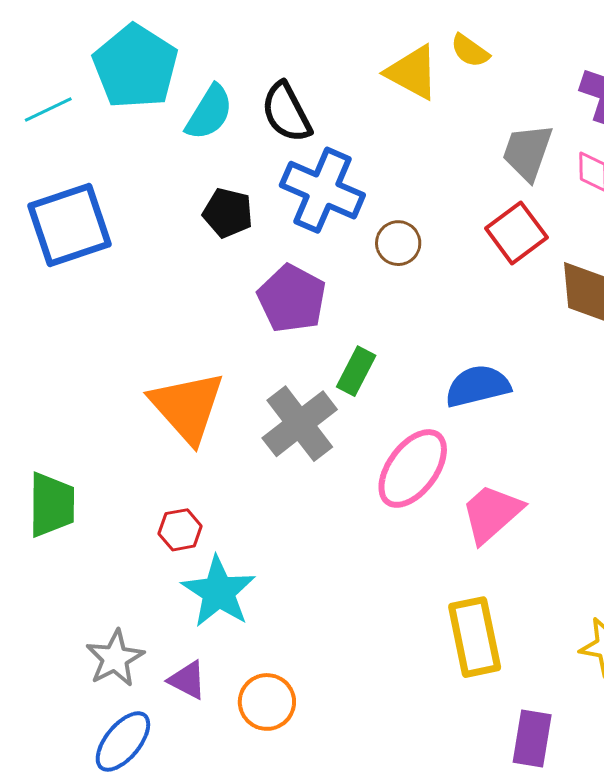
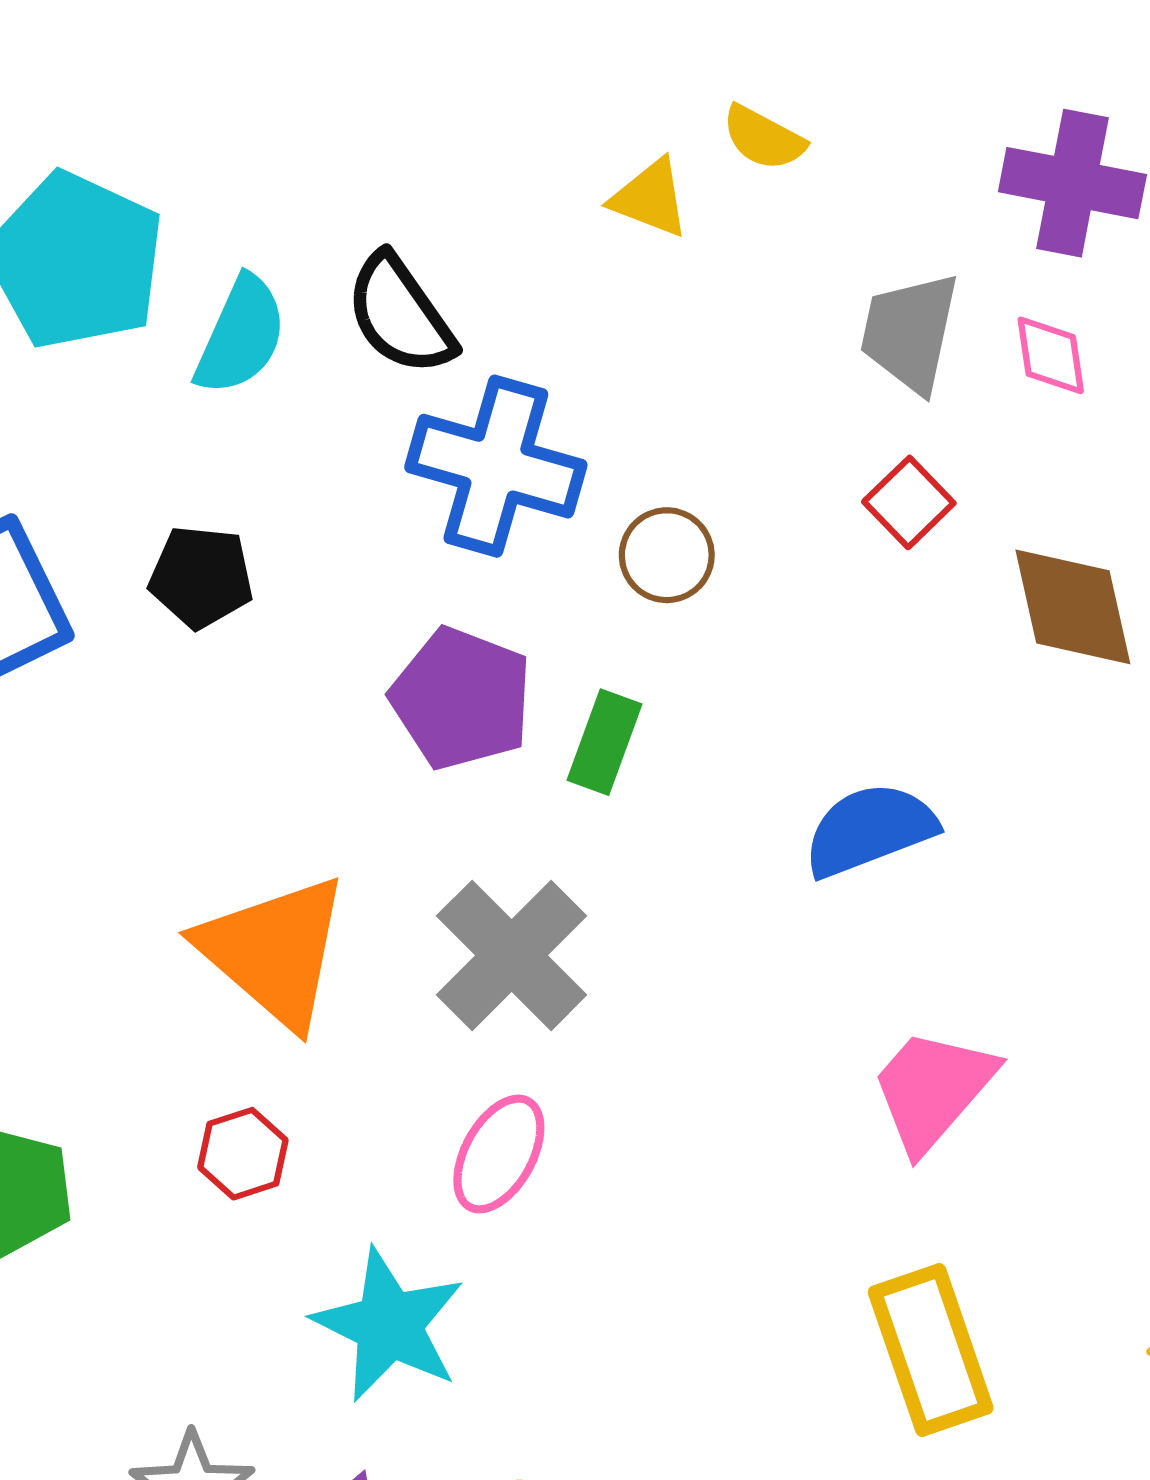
yellow triangle: (412, 72) -> (650, 198), size x0.7
black pentagon: (228, 213) -> (201, 577), moved
red square: (516, 233) -> (909, 502), size x0.7
green rectangle: (356, 371) -> (605, 742), moved
pink ellipse: (413, 468) -> (499, 1154), moved, size x0.7
red hexagon: (180, 530) -> (243, 1154), moved

